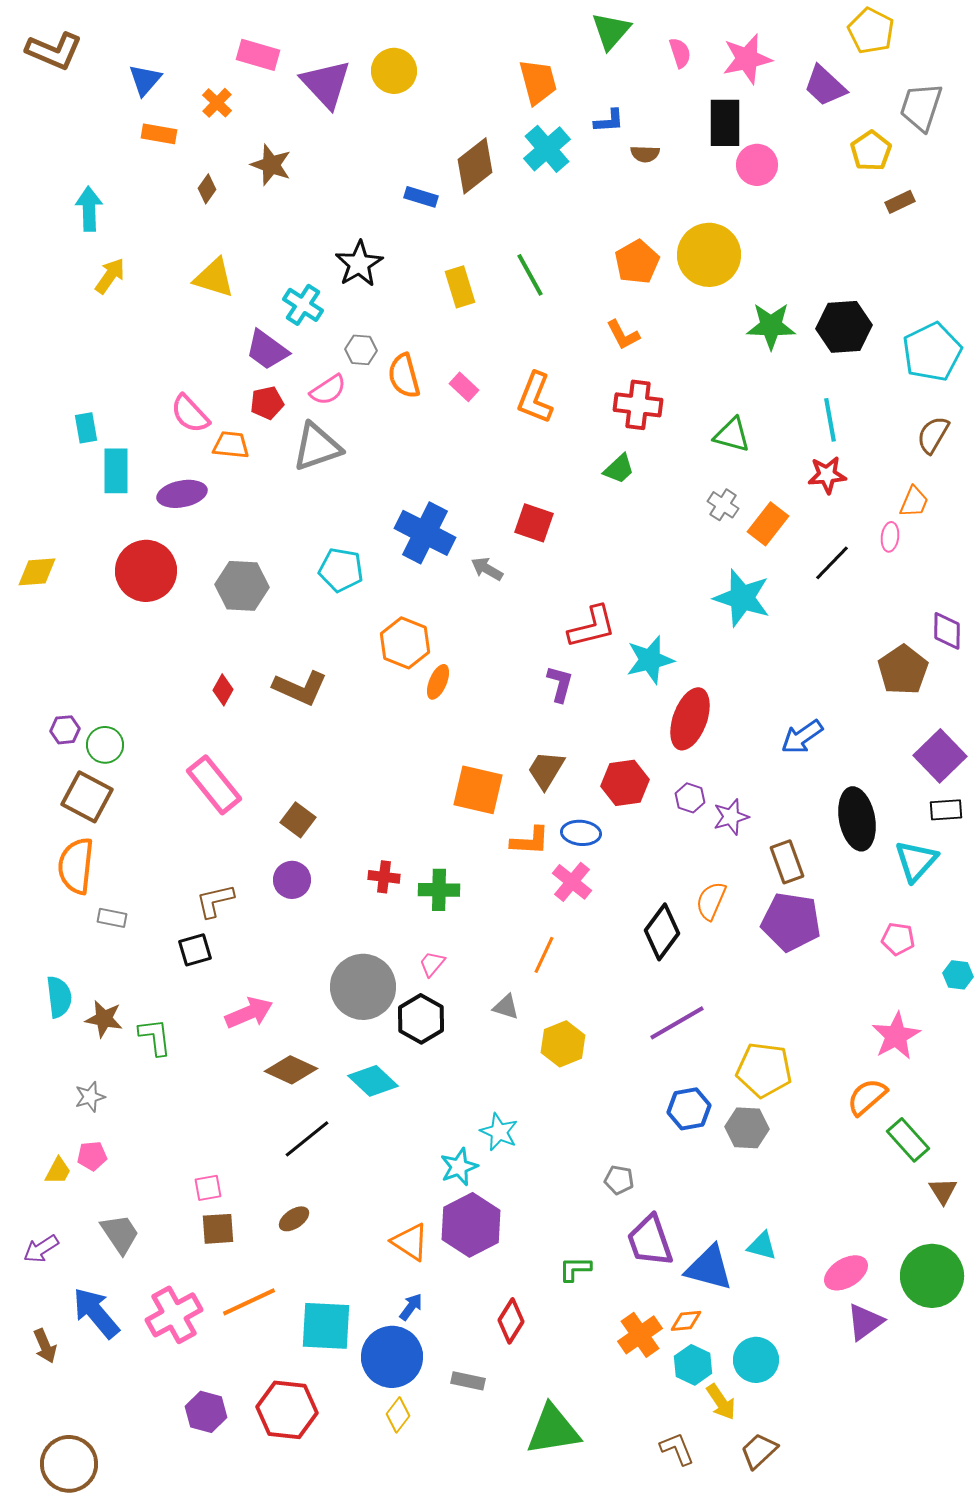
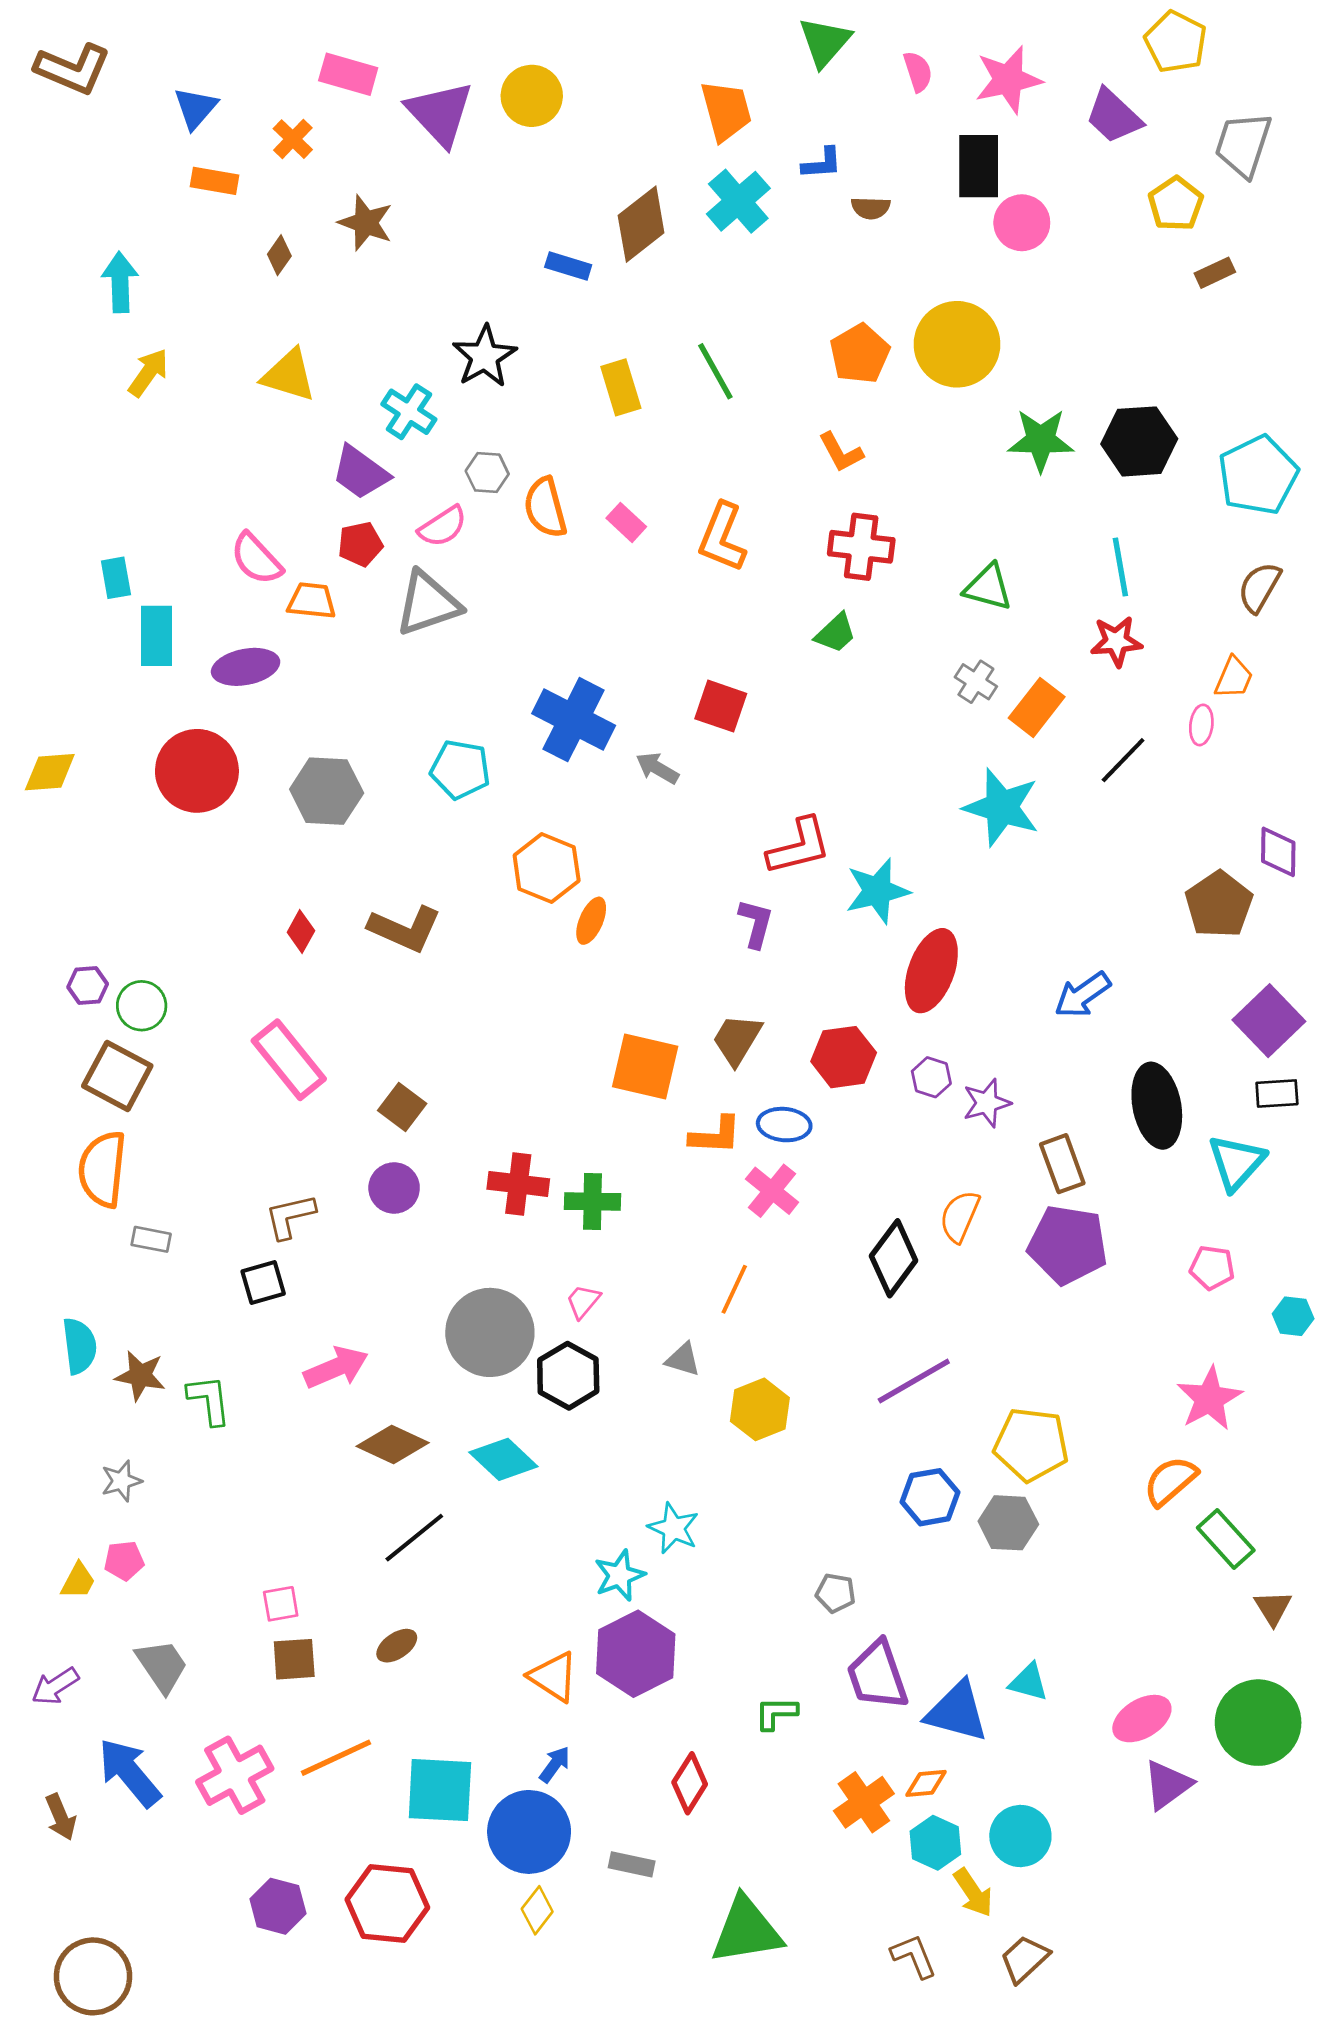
red cross: (384, 877) -> (518, 1184), size x1.4

